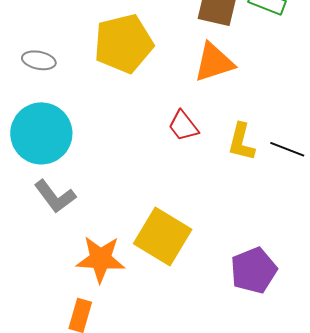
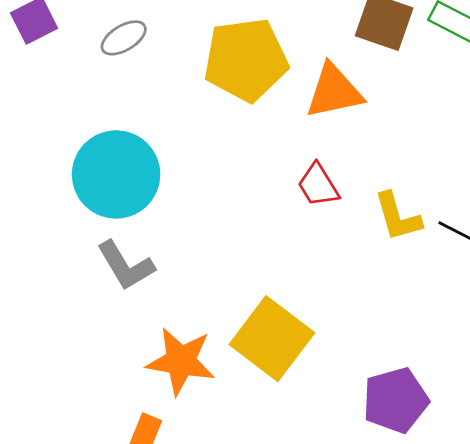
gray ellipse: (39, 60) -> (124, 38), moved, turned -48
orange triangle: (214, 62) -> (334, 91), moved
yellow L-shape: (241, 142) -> (398, 217), turned -36

